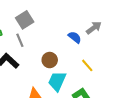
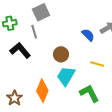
yellow line: (87, 65) -> (97, 64), turned -40

